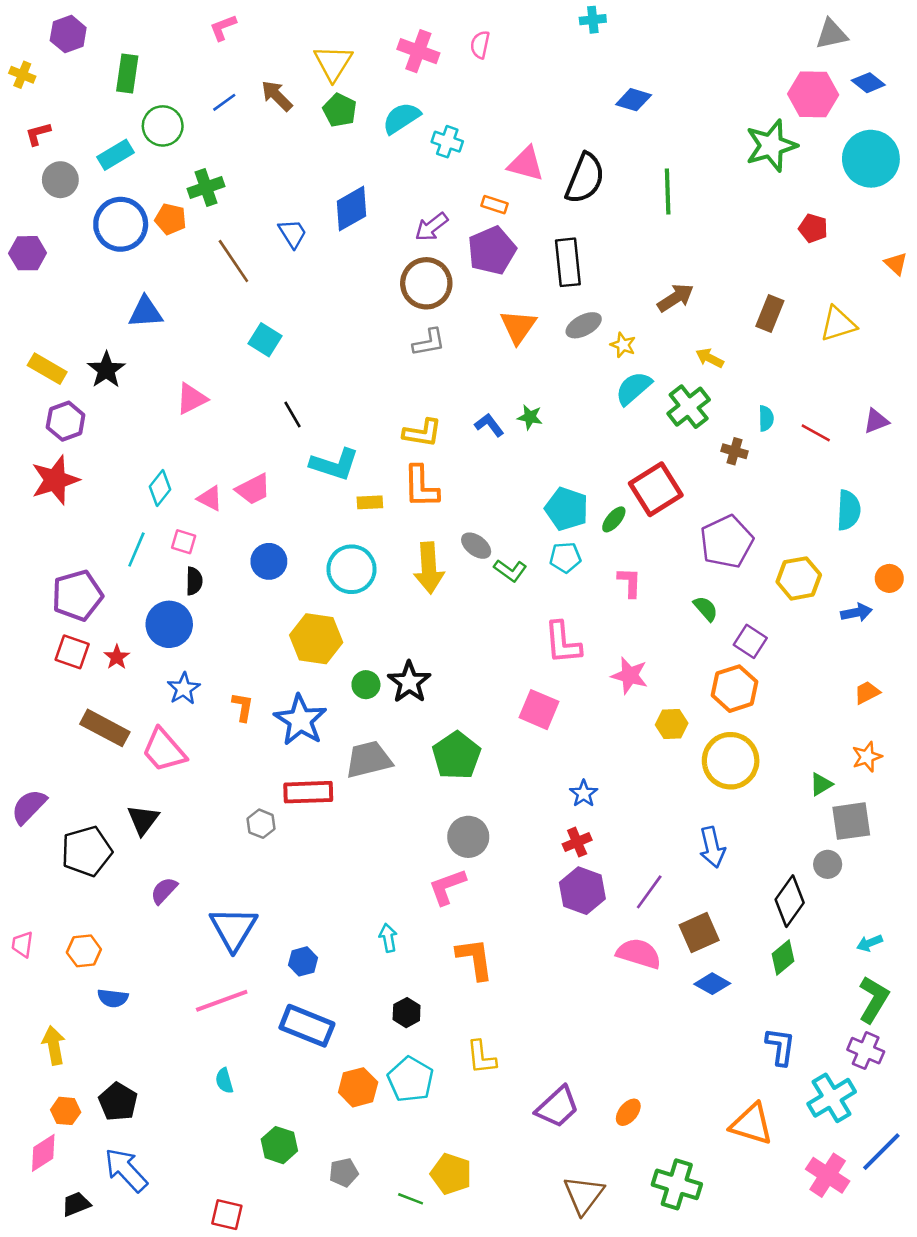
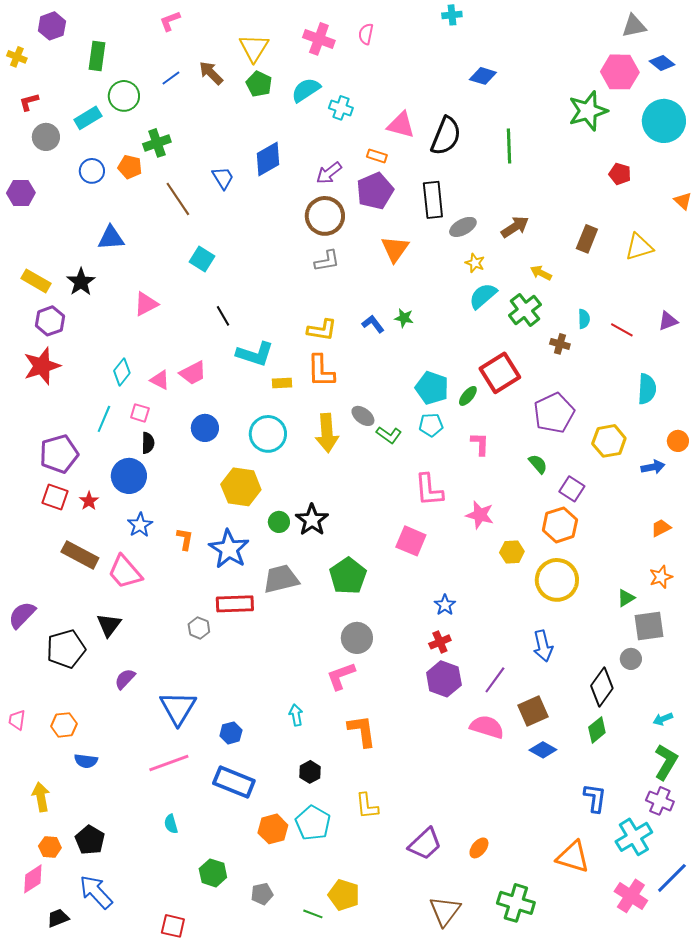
blue circle: (121, 224) -> (92, 171), size x0.6
gray ellipse: (584, 325) -> (463, 227), moved

